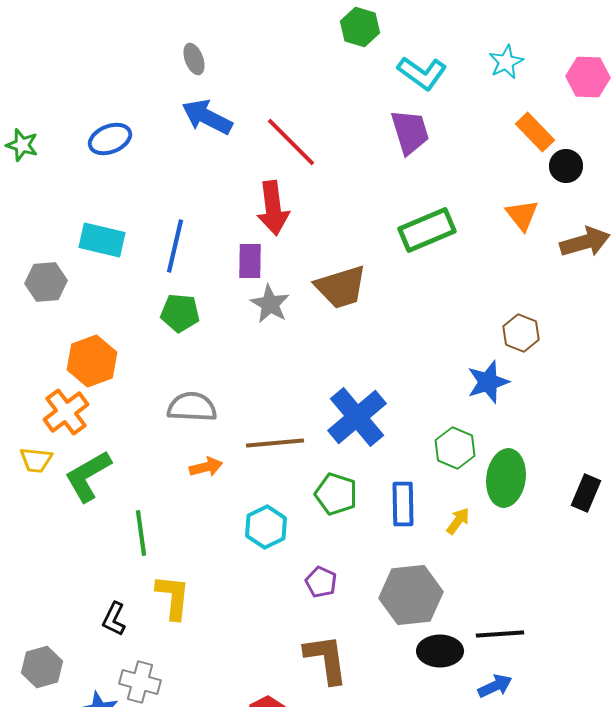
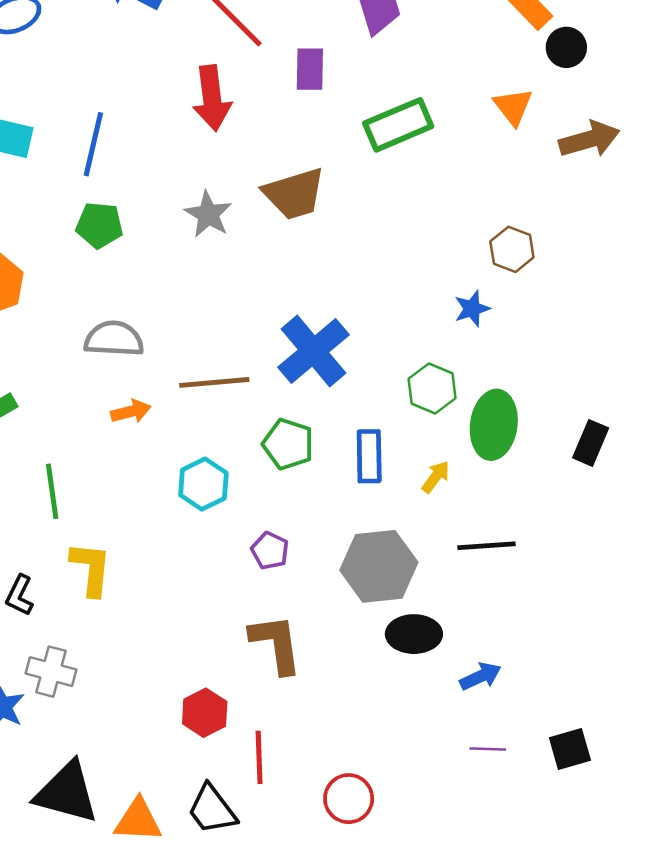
purple rectangle: (250, 261) -> (310, 69), moved
blue star: (488, 382) -> (472, 309), size x0.7
black line: (500, 634) -> (487, 546), moved

